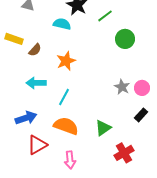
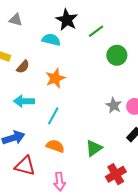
orange semicircle: (66, 126) -> (55, 146), size x0.7
red triangle: (37, 145) -> (25, 166), turned 45

